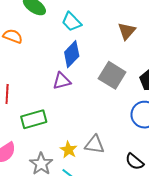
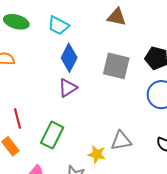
brown triangle: (127, 31) -> (117, 17), turned -42
green rectangle: (34, 119) -> (52, 135), turned -30

